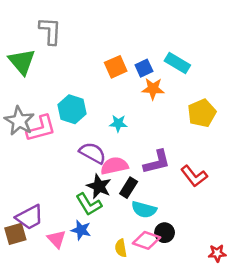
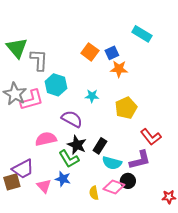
gray L-shape: (50, 31) -> (39, 60), moved
cyan rectangle: (177, 63) -> (142, 34), moved
orange square: (116, 67) -> (90, 52), turned -30
yellow pentagon: (202, 113) -> (126, 108), moved
purple L-shape: (157, 162) -> (140, 160), moved
pink semicircle: (114, 166) -> (46, 139), moved

